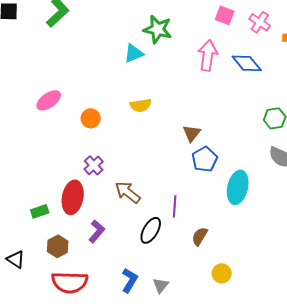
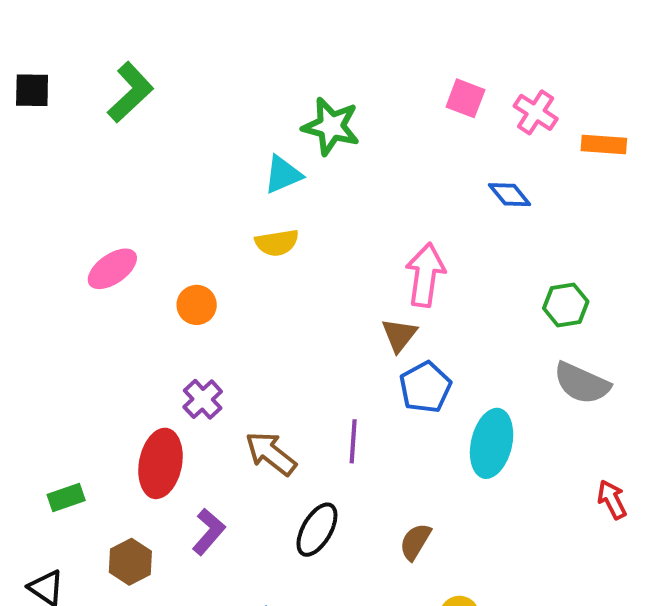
pink arrow: (208, 55) -> (425, 275), moved
blue diamond: (247, 63) -> (510, 195), size x0.7
yellow semicircle: (141, 105) -> (277, 243), moved
purple line: (175, 206) -> (353, 441), moved
green rectangle: (40, 211) -> (66, 498), moved

